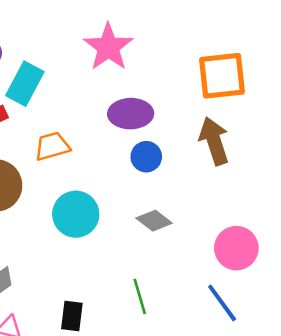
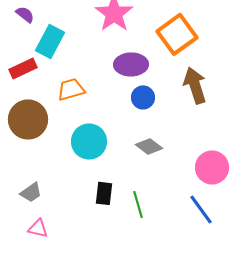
orange square: (222, 76) -> (177, 34), moved, turned -30
black rectangle: (72, 316) -> (104, 193), moved

